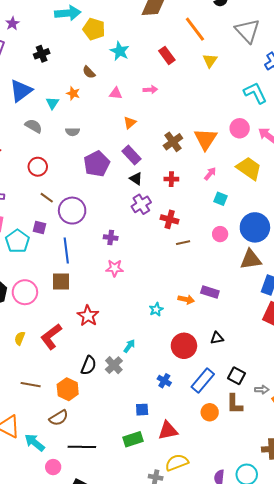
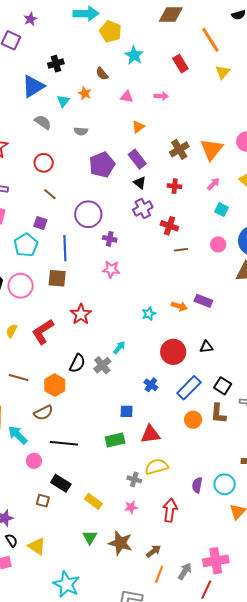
black cross: (42, 54) -> (56, 64), moved
purple circle: (72, 211) -> (88, 214), moved
cyan pentagon: (17, 241) -> (26, 245), moved

